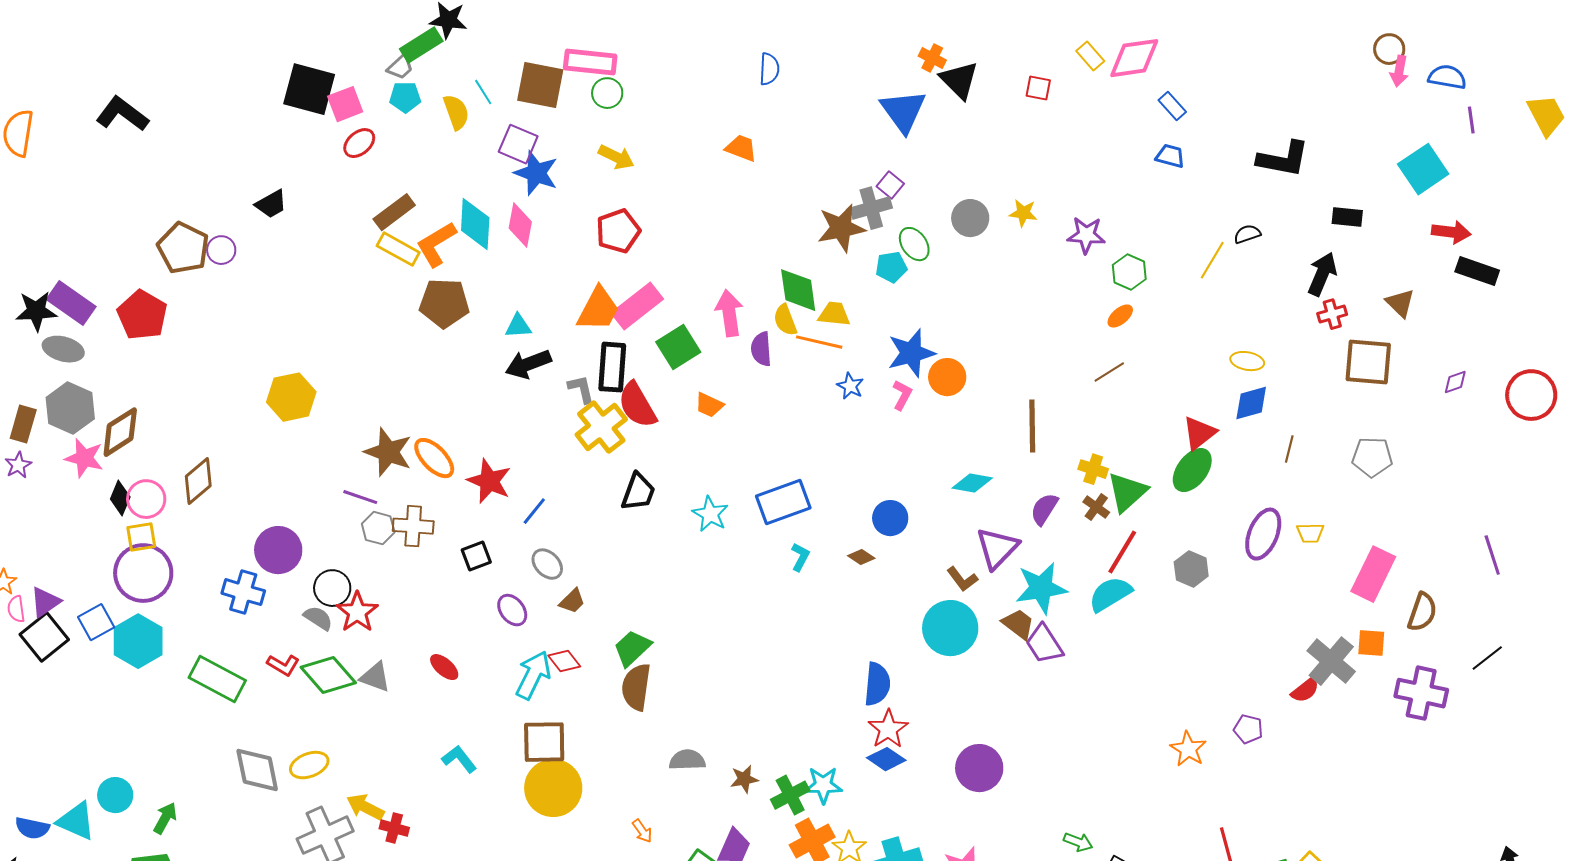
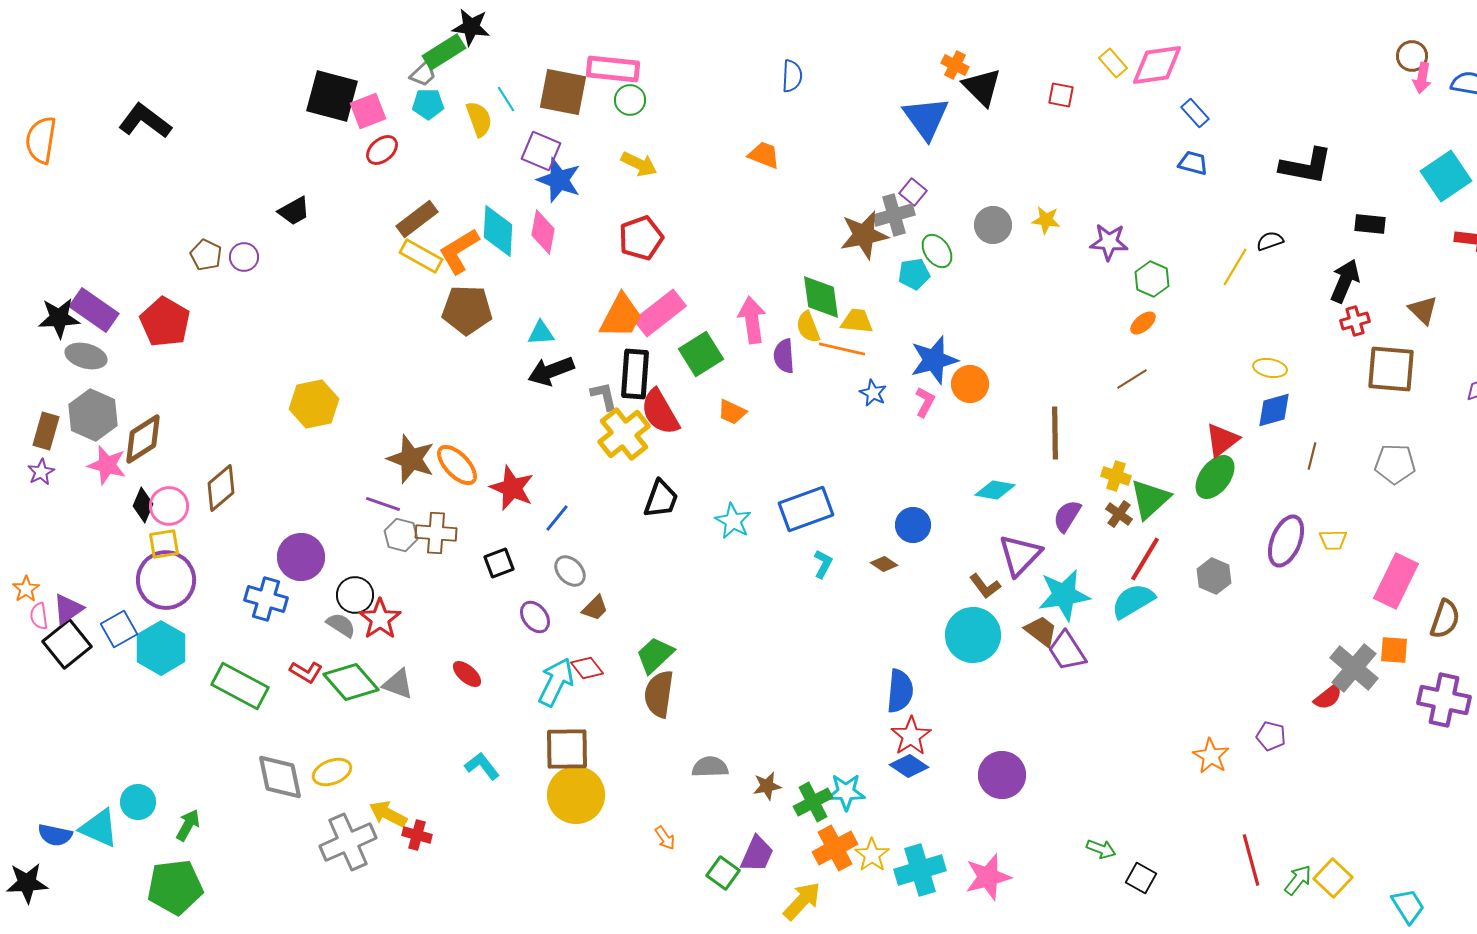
brown pentagon: (183, 248) -> (206, 255), size x0.6

